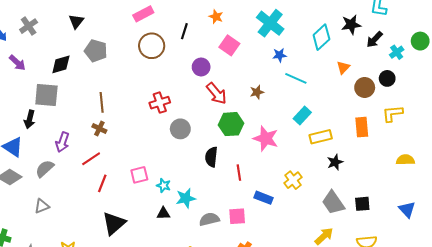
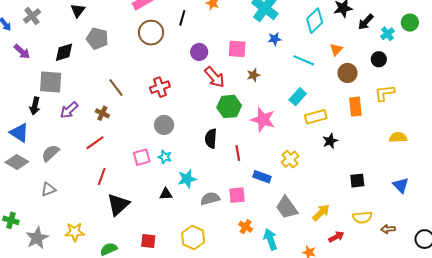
pink square: (229, 45) -> (237, 49), moved, turned -30
cyan line: (296, 78) -> (304, 60), moved
brown circle: (365, 87) -> (348, 73), moved
brown line: (102, 102) -> (116, 88), moved, turned -30
gray circle: (180, 129) -> (164, 125), moved
purple arrow: (62, 142) -> (69, 110), moved, turned 30
red line: (102, 183) -> (102, 176), moved
cyan star: (164, 185) -> (165, 157), moved
gray trapezoid: (333, 203) -> (287, 207), moved

